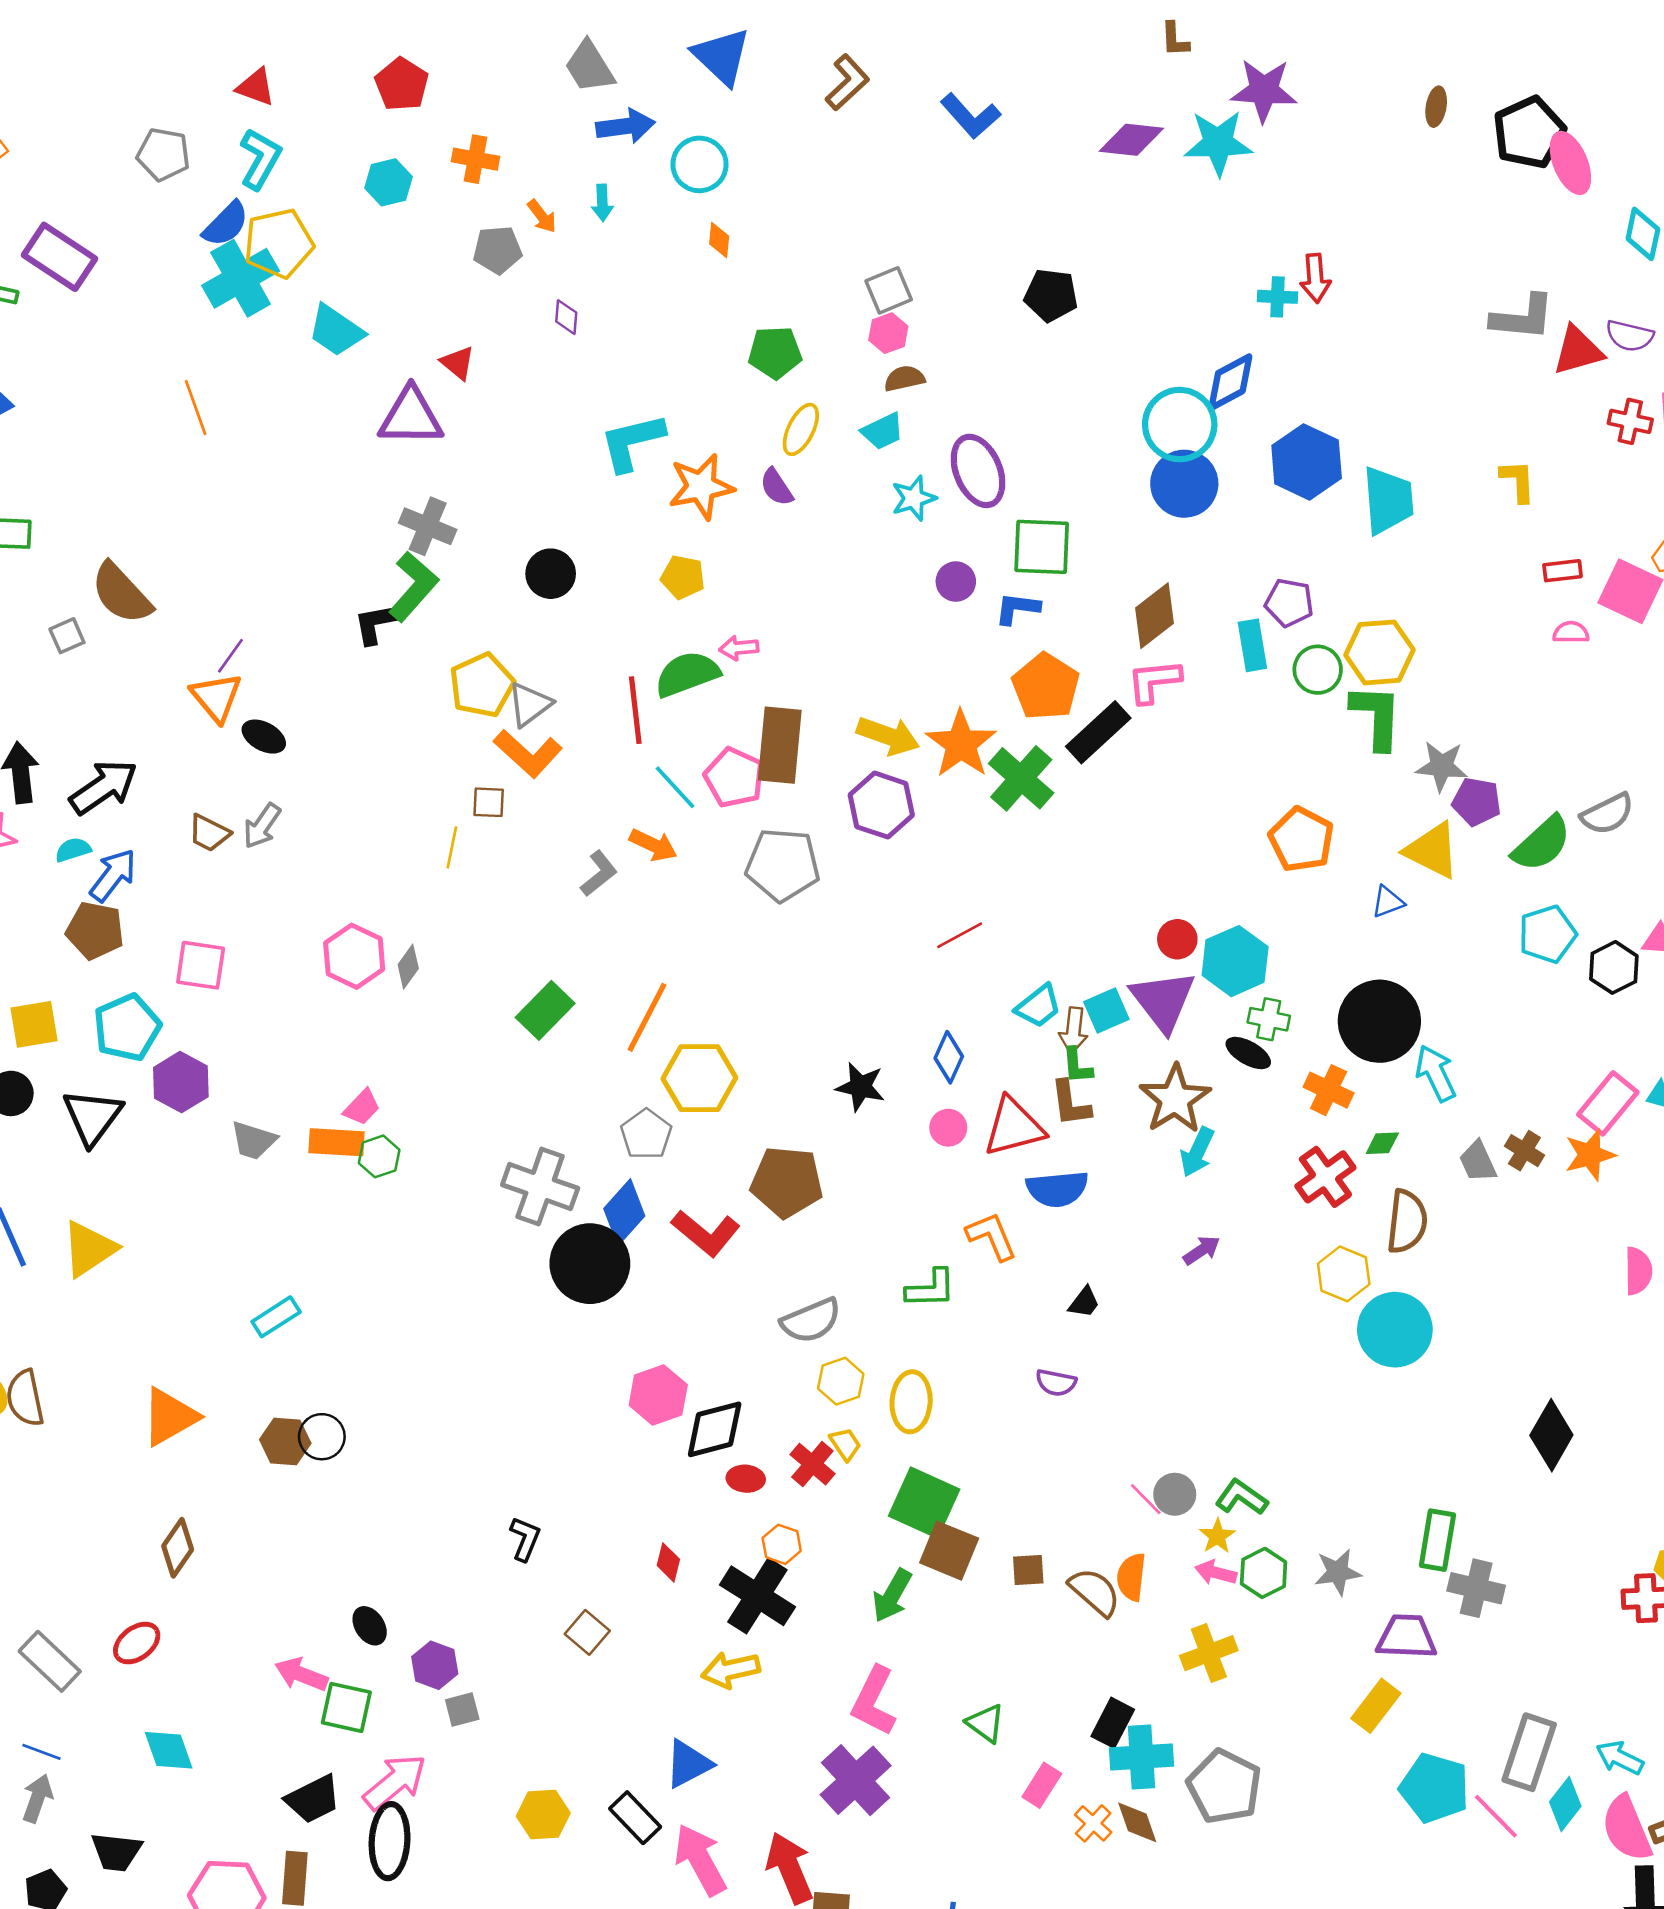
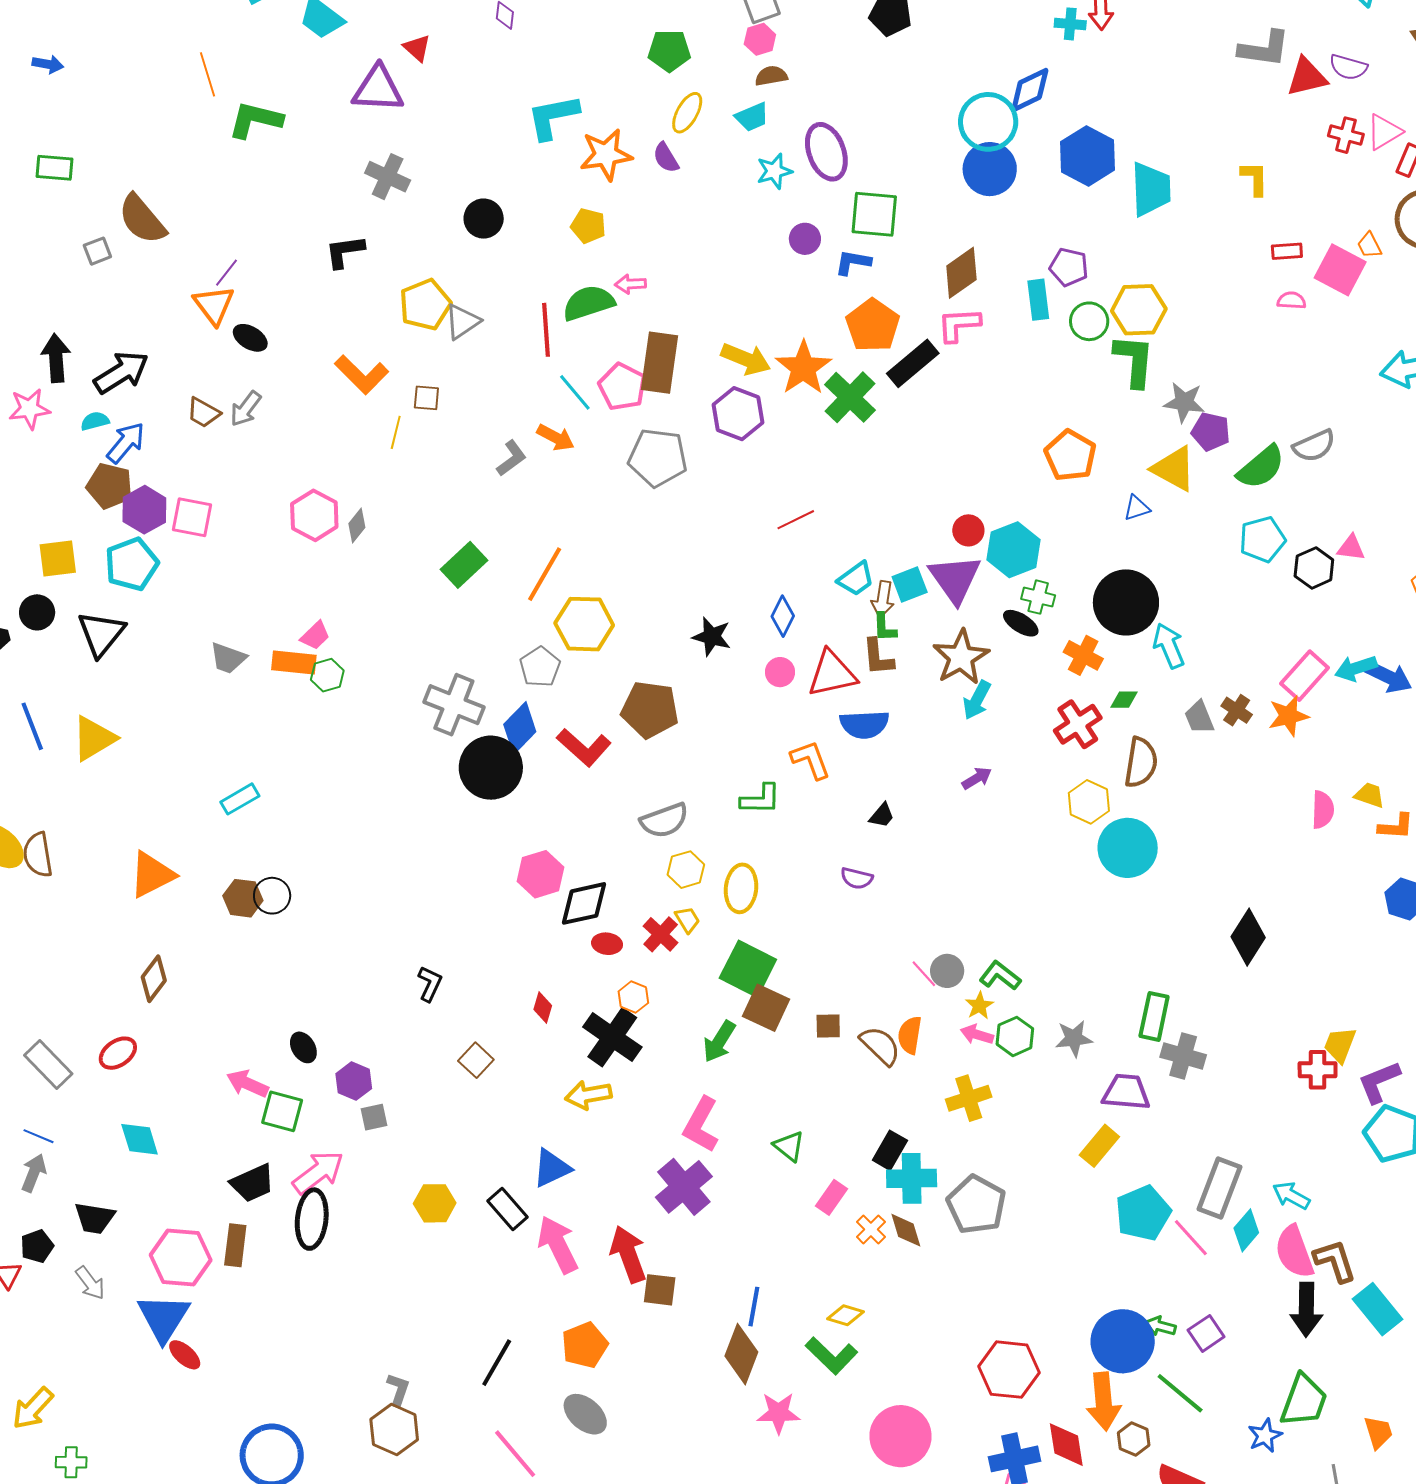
green L-shape: (413, 587) -> (255, 120), moved, turned -120
orange L-shape: (528, 753) -> (362, 375), moved
purple hexagon: (181, 1082) -> (144, 510), moved
cyan pentagon: (1434, 1788) -> (1143, 1213), turned 30

